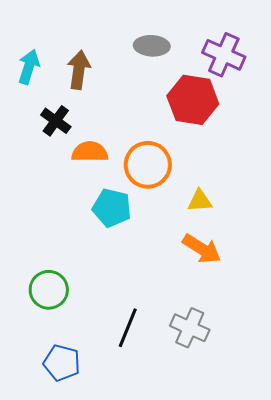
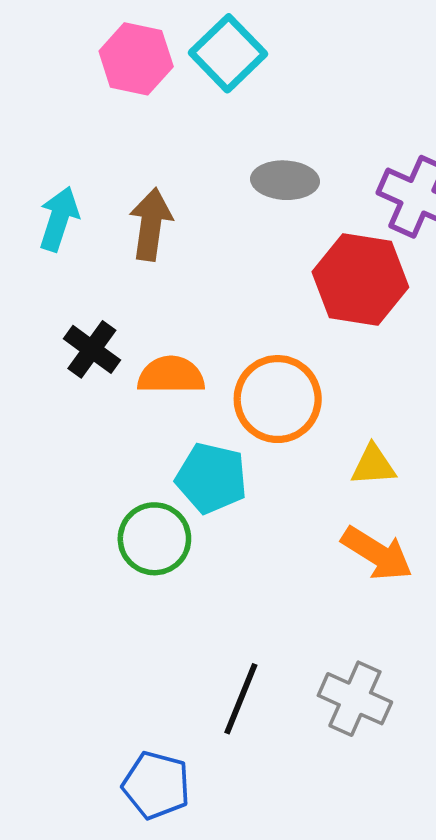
black cross: (56, 121) -> (92, 349), moved
green circle: (49, 290) -> (154, 539), moved
blue pentagon: (62, 363) -> (156, 785), moved

